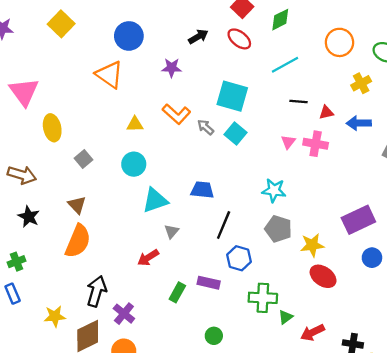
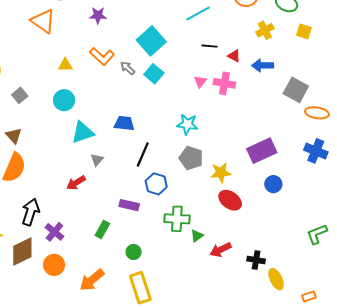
cyan square: (232, 96) -> (151, 41), turned 32
red triangle: (326, 112) -> (234, 56), turned 40
green rectangle: (177, 292) -> (102, 229), moved

